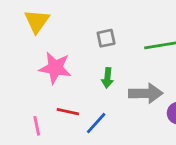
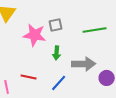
pink star: (55, 68) -> (35, 35), moved
blue line: (96, 123) -> (59, 83), moved

